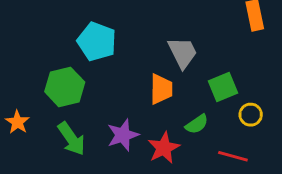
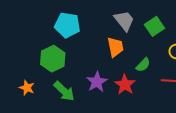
green square: (223, 87) -> (155, 26), moved

